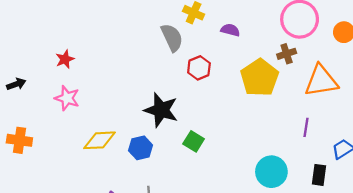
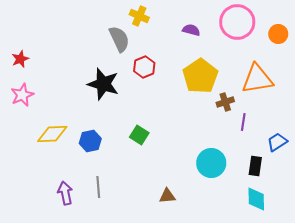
purple semicircle: (230, 30) -> (191, 30), moved
brown cross: (287, 54) -> (225, 102), moved
pink star: (67, 98) -> (22, 95), turned 30
black star: (161, 110) -> (103, 84), moved

